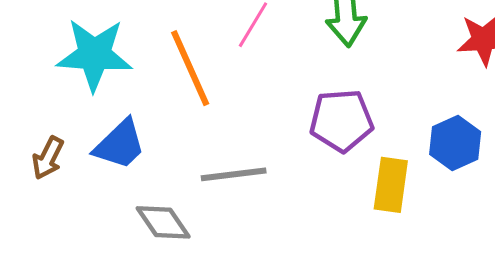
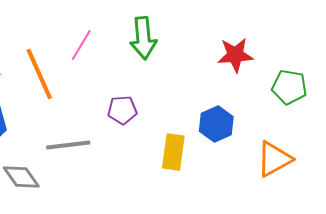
purple pentagon: (341, 121) -> (122, 110), moved, size x0.7

